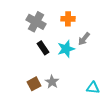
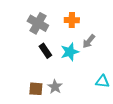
brown square: (34, 84) -> (36, 89), turned 32
cyan triangle: (93, 88) -> (103, 81), moved

